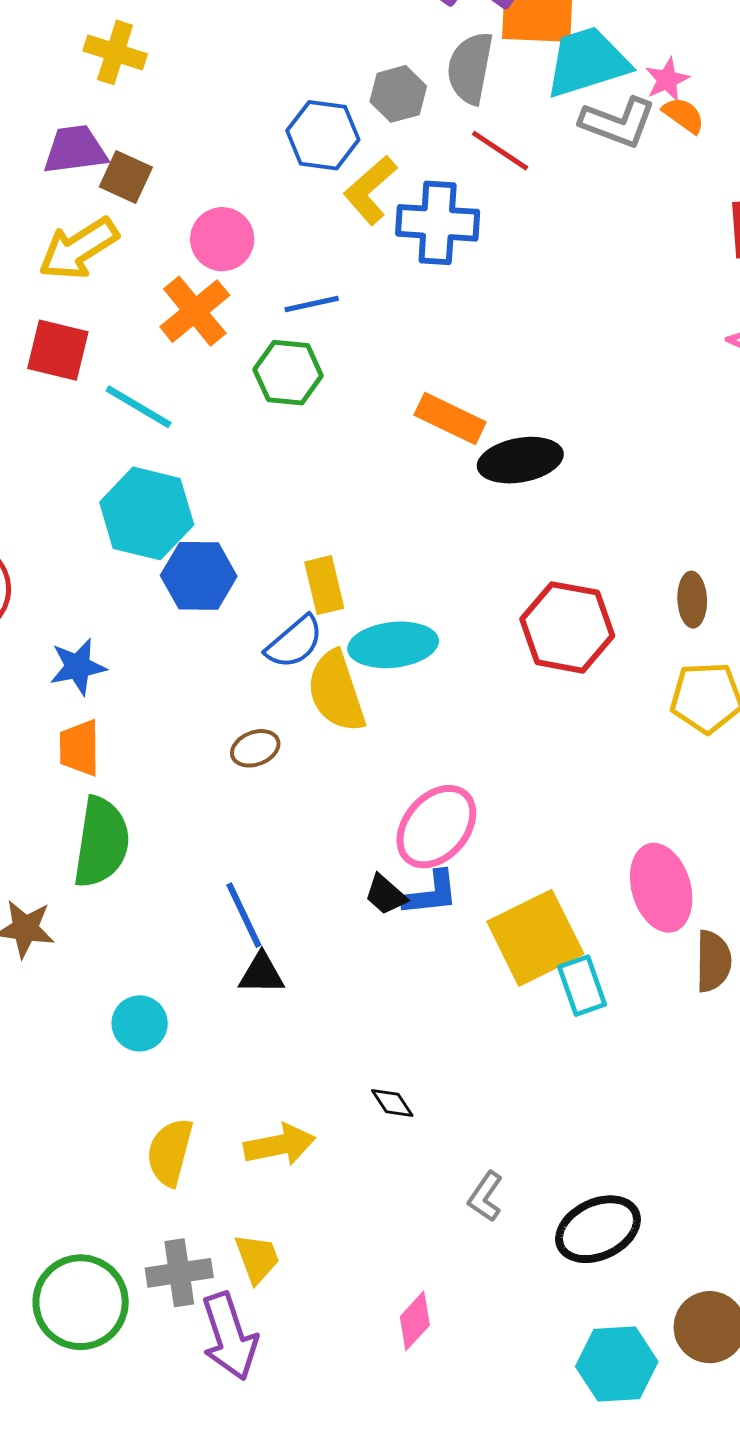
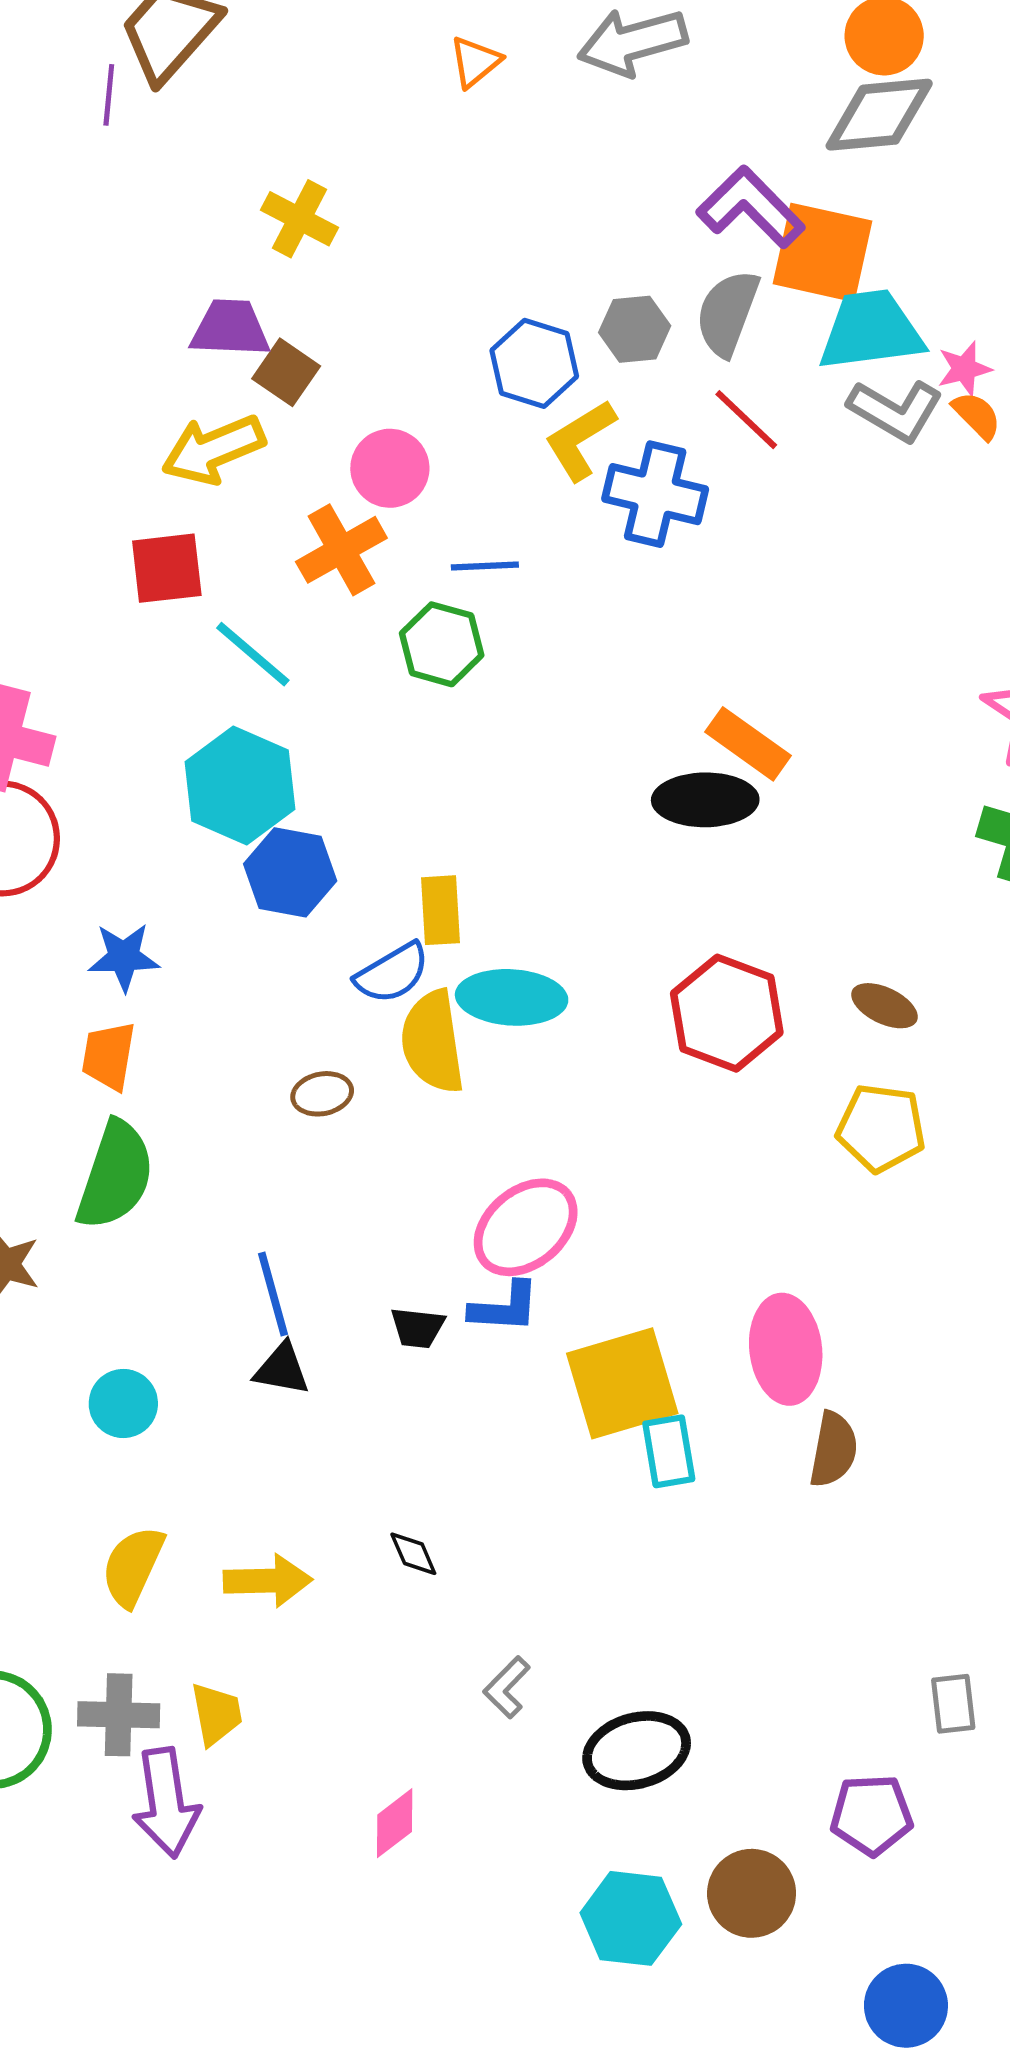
red square: (58, 350) -> (167, 568), turned -30
orange rectangle: (450, 419) -> (748, 744), moved
brown ellipse: (692, 600) -> (884, 1006), turned -72
black trapezoid: (386, 895) -> (418, 1328), moved, turned -45

